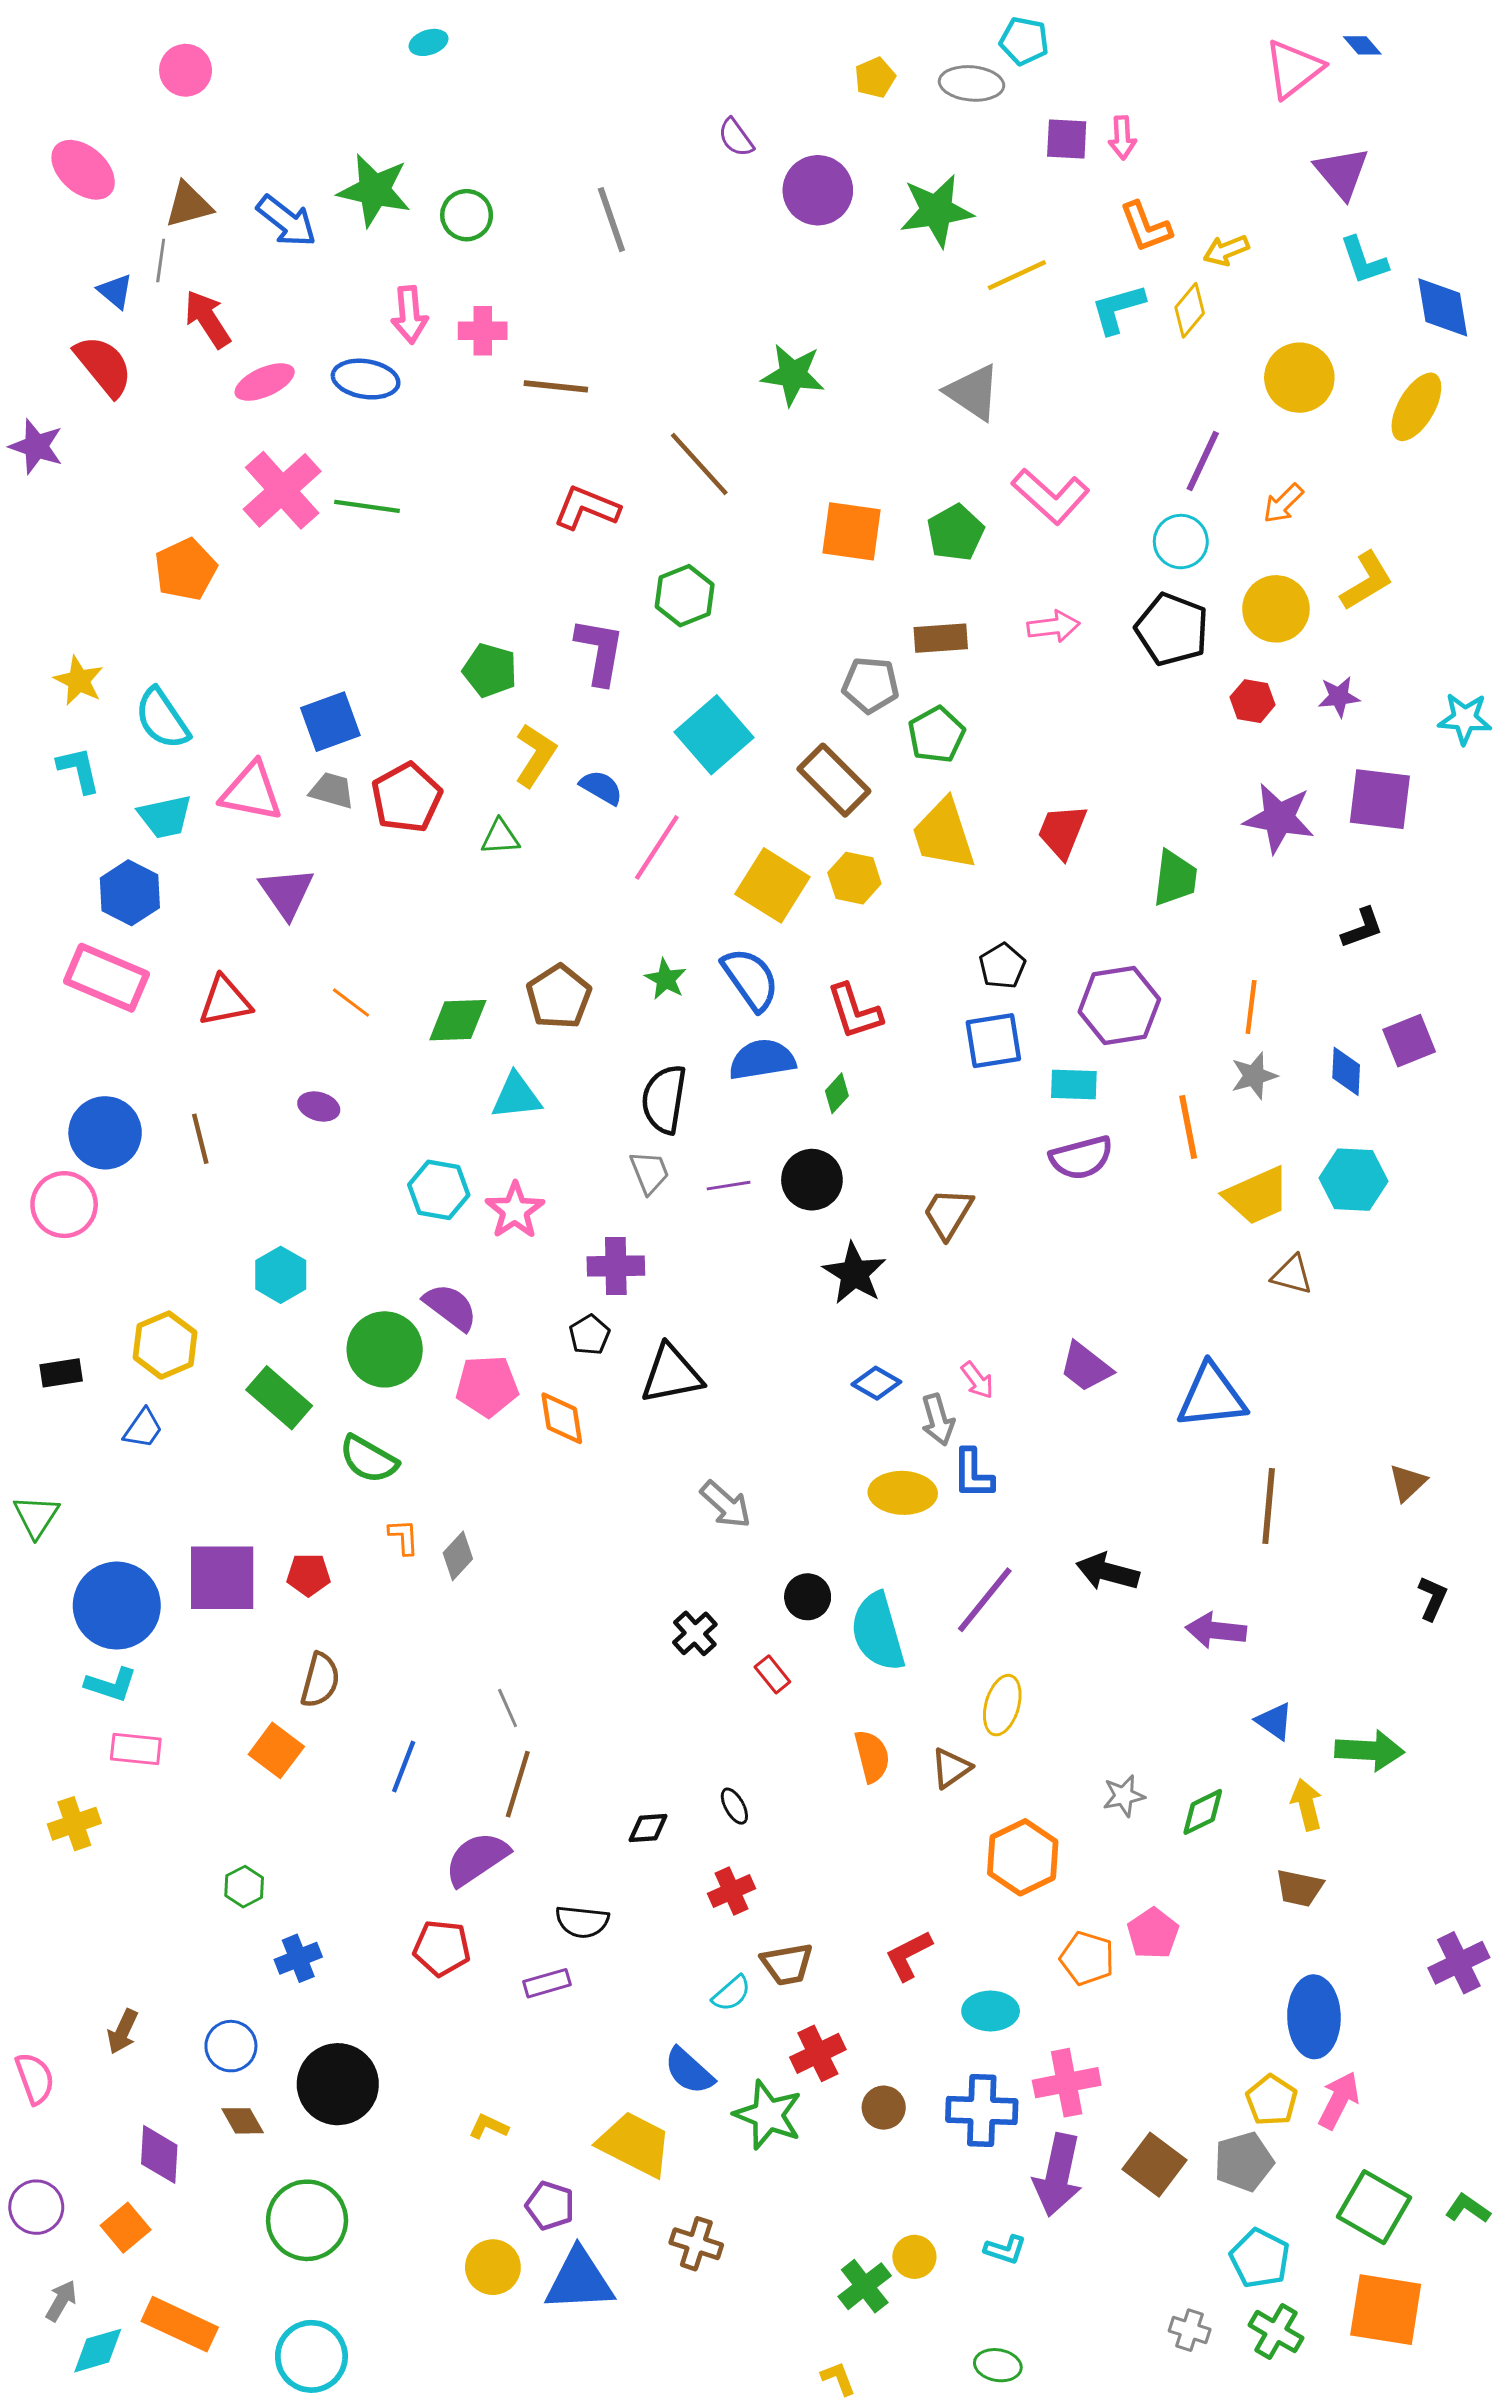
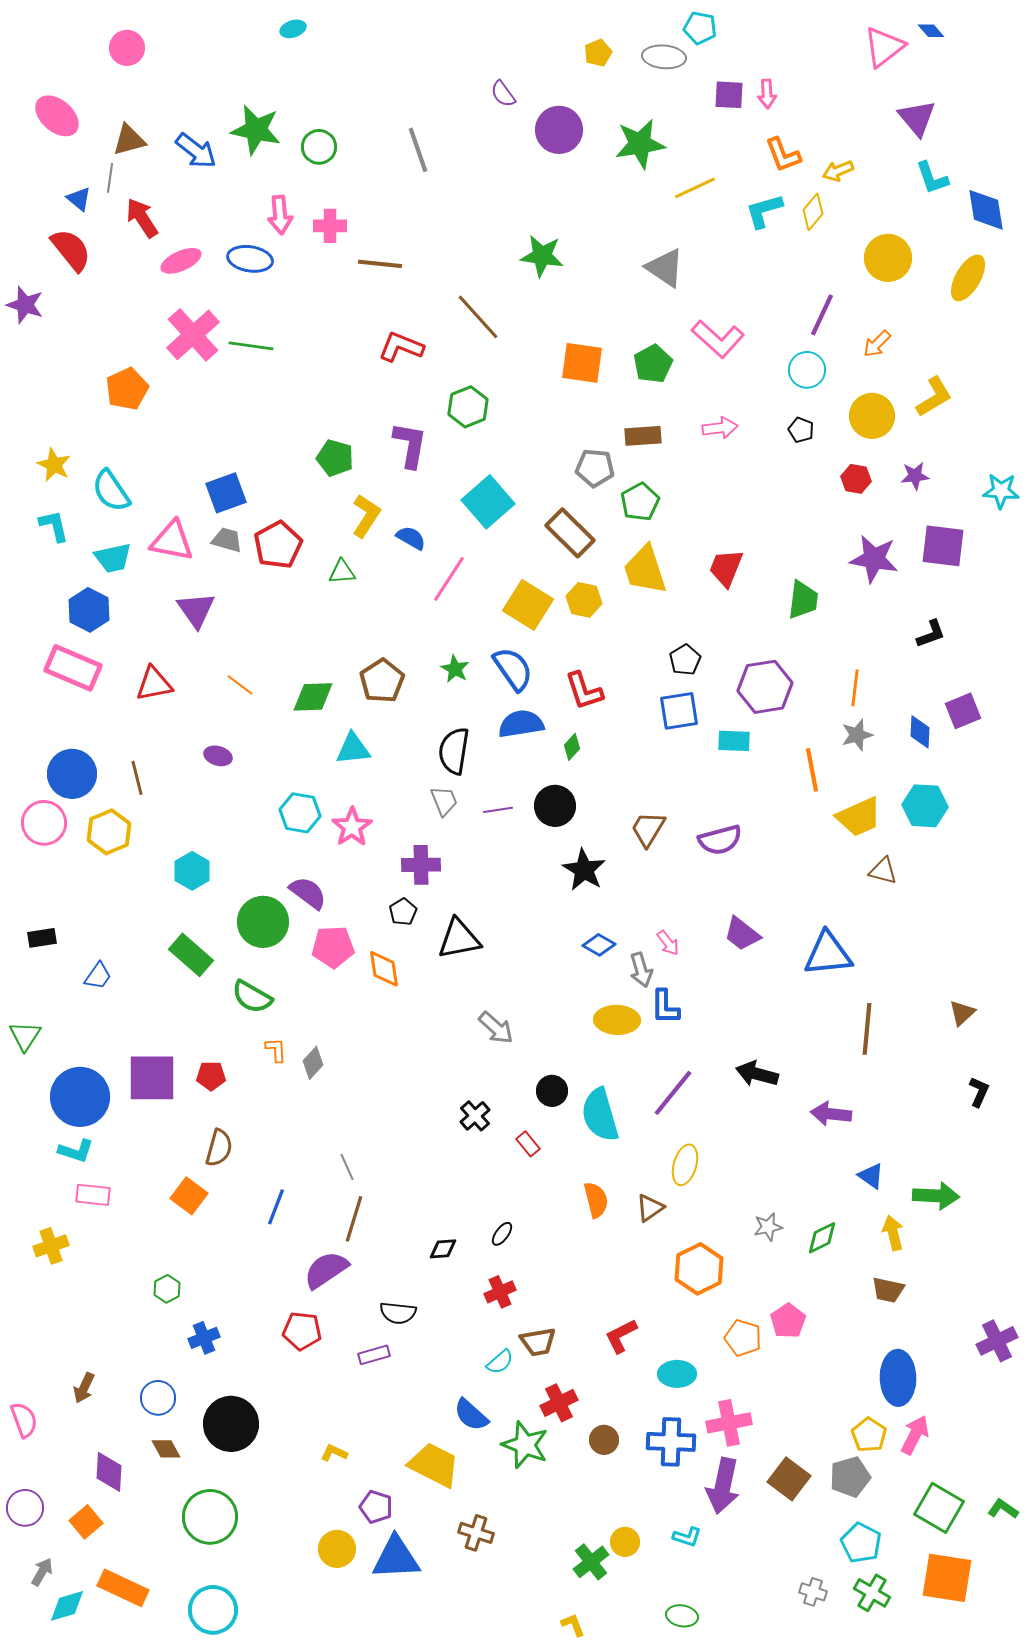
black pentagon: (1172, 629) -> (801, 430), size x0.5
purple semicircle: (1081, 1158) -> (720, 840), moved
yellow hexagon: (165, 1345) -> (109, 832), moved
black ellipse: (734, 1806) -> (502, 1234), turned 65

